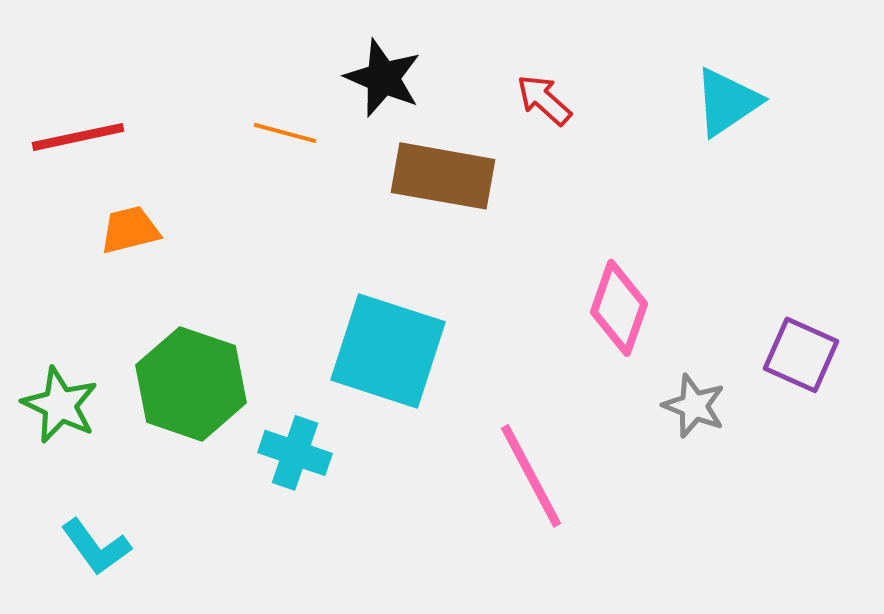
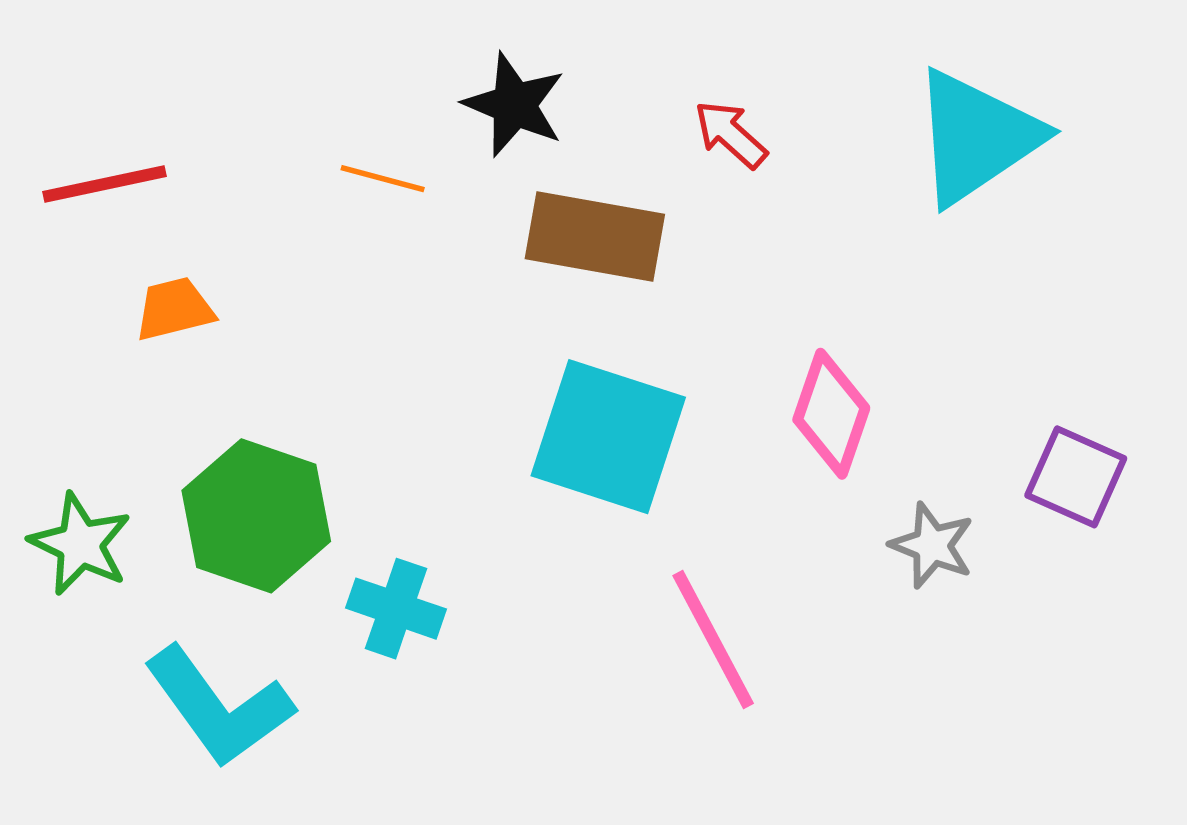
cyan triangle: (727, 102) -> (976, 137), size x1.5
cyan square: (388, 351) -> (608, 437), moved
cyan L-shape: (96, 547) -> (219, 707), moved, size x1.6

